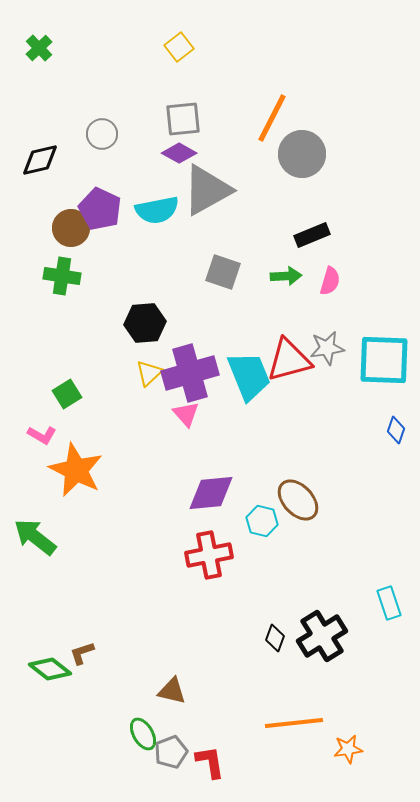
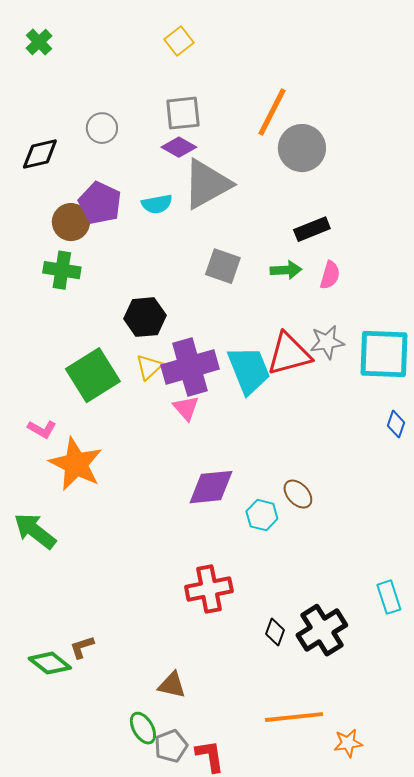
cyan semicircle: (157, 210) -> (157, 204), size x0.7
green square: (67, 394) -> (93, 375), moved, size x1.8
brown ellipse: (298, 500) -> (298, 494), size x0.7
red cross: (209, 555) -> (209, 589), moved

